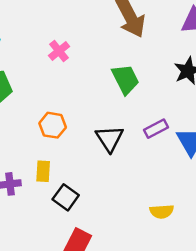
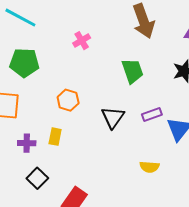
black square: (66, 197) -> (37, 178), moved
yellow semicircle: (162, 211) -> (149, 167), moved

